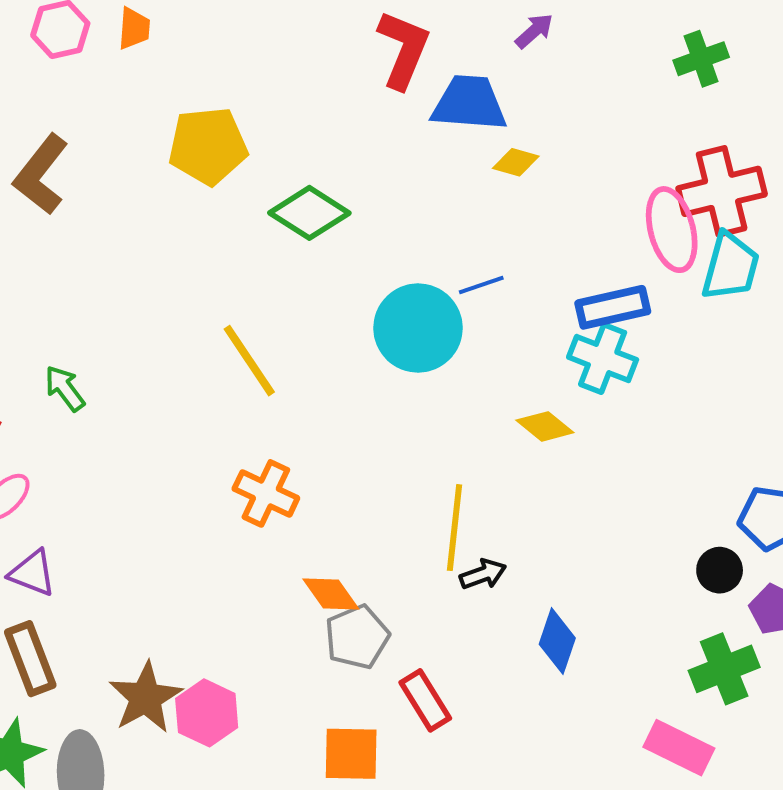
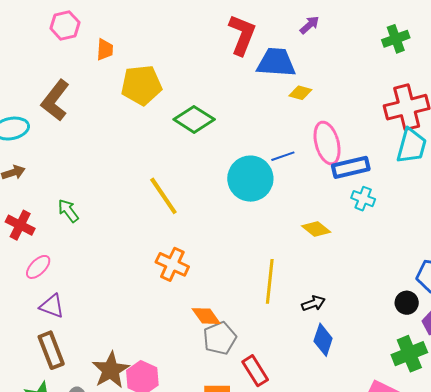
orange trapezoid: (134, 28) -> (105, 50), moved
pink ellipse: (672, 230) -> (327, 143), moved
cyan cross: (603, 358) -> (363, 199), moved, size x0.7
black arrow: (483, 574) -> (313, 303), moved

